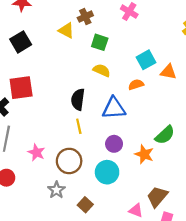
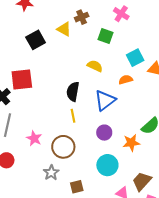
black square: (21, 42) -> (36, 40), moved
green square: (100, 42) -> (106, 36), moved
blue triangle: (114, 108) -> (105, 100), turned -35
orange star: (144, 154) -> (131, 143), turned -30
cyan circle: (107, 172) -> (107, 165), moved
brown square: (85, 205) -> (77, 187), turned 32

